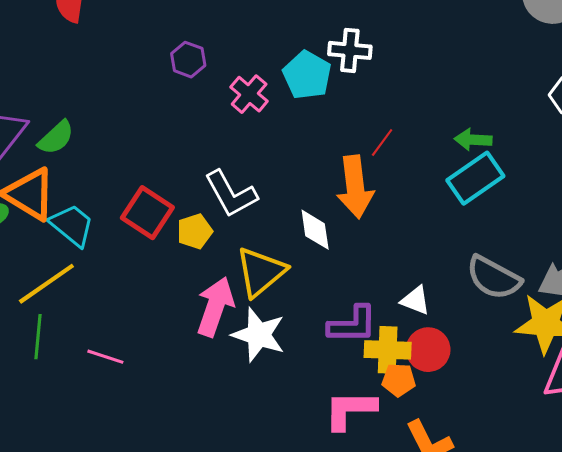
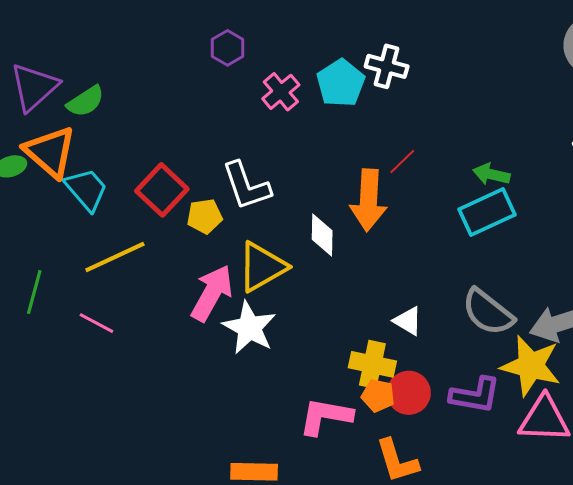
yellow line: (46, 284) -> (115, 257), moved
purple L-shape: (352, 325) -> (475, 395), moved
red circle: (428, 350) -> (409, 393), moved

